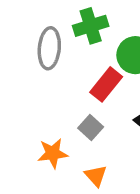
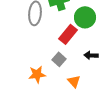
orange triangle: (96, 176) -> (74, 81), moved

